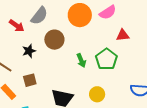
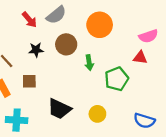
pink semicircle: (108, 12) -> (148, 36), moved
green arrow: (81, 60) -> (89, 63), moved

